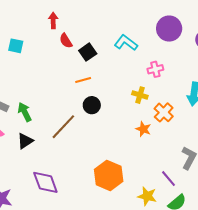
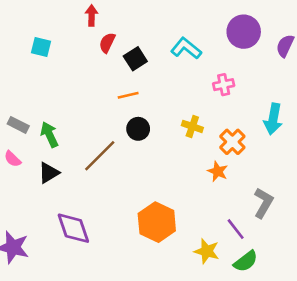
red semicircle: (66, 41) -> (107, 43), turned 56
yellow cross: (140, 95) -> (192, 126), moved
orange star: (143, 129) -> (218, 171), moved

